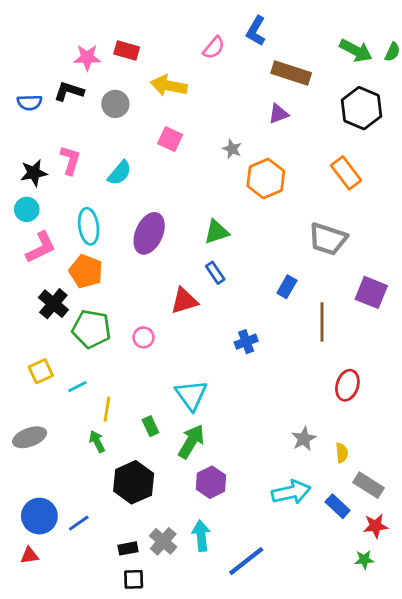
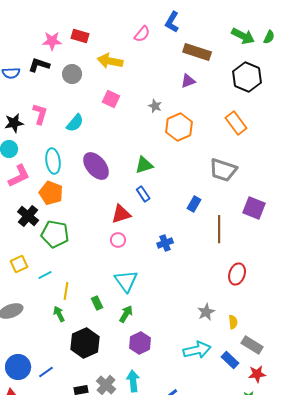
purple ellipse: (149, 233) -> (96, 166), turned -64
pink circle: (143, 337) -> (118, 240), moved
green arrow: (191, 442) -> (126, 314), size x0.7

